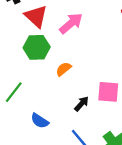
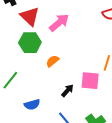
blue semicircle: (40, 121) -> (32, 105), turned -49

